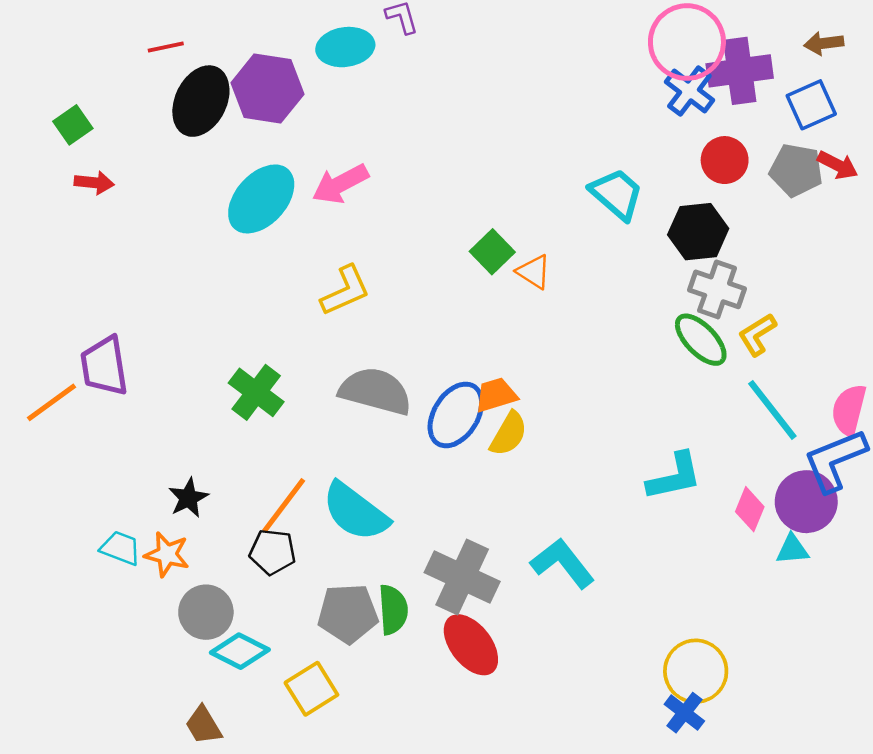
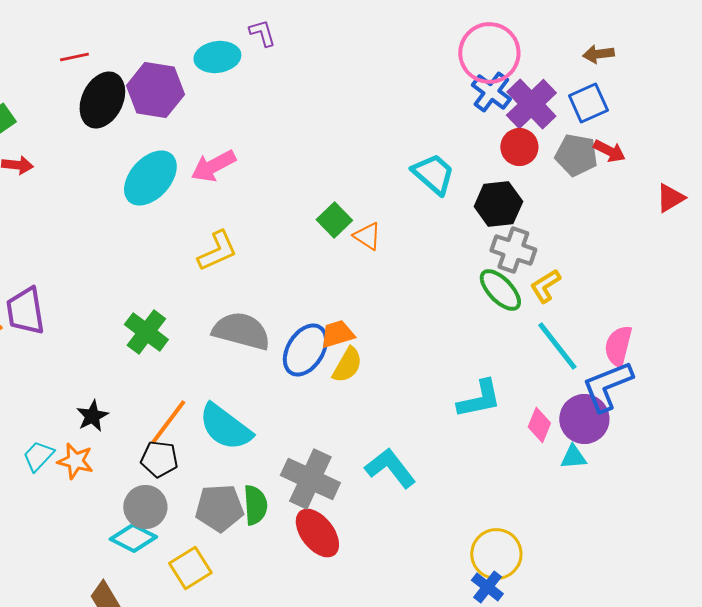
purple cross: (740, 71) -> (531, 104), moved, turned -36
cyan trapezoid: (121, 548) -> (38, 456), turned -68
gray circle: (206, 612) -> (145, 507), moved

